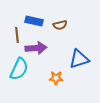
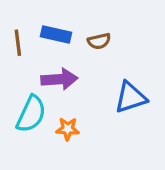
brown line: (17, 35) -> (18, 43), moved
orange star: (56, 78) -> (68, 129), moved

